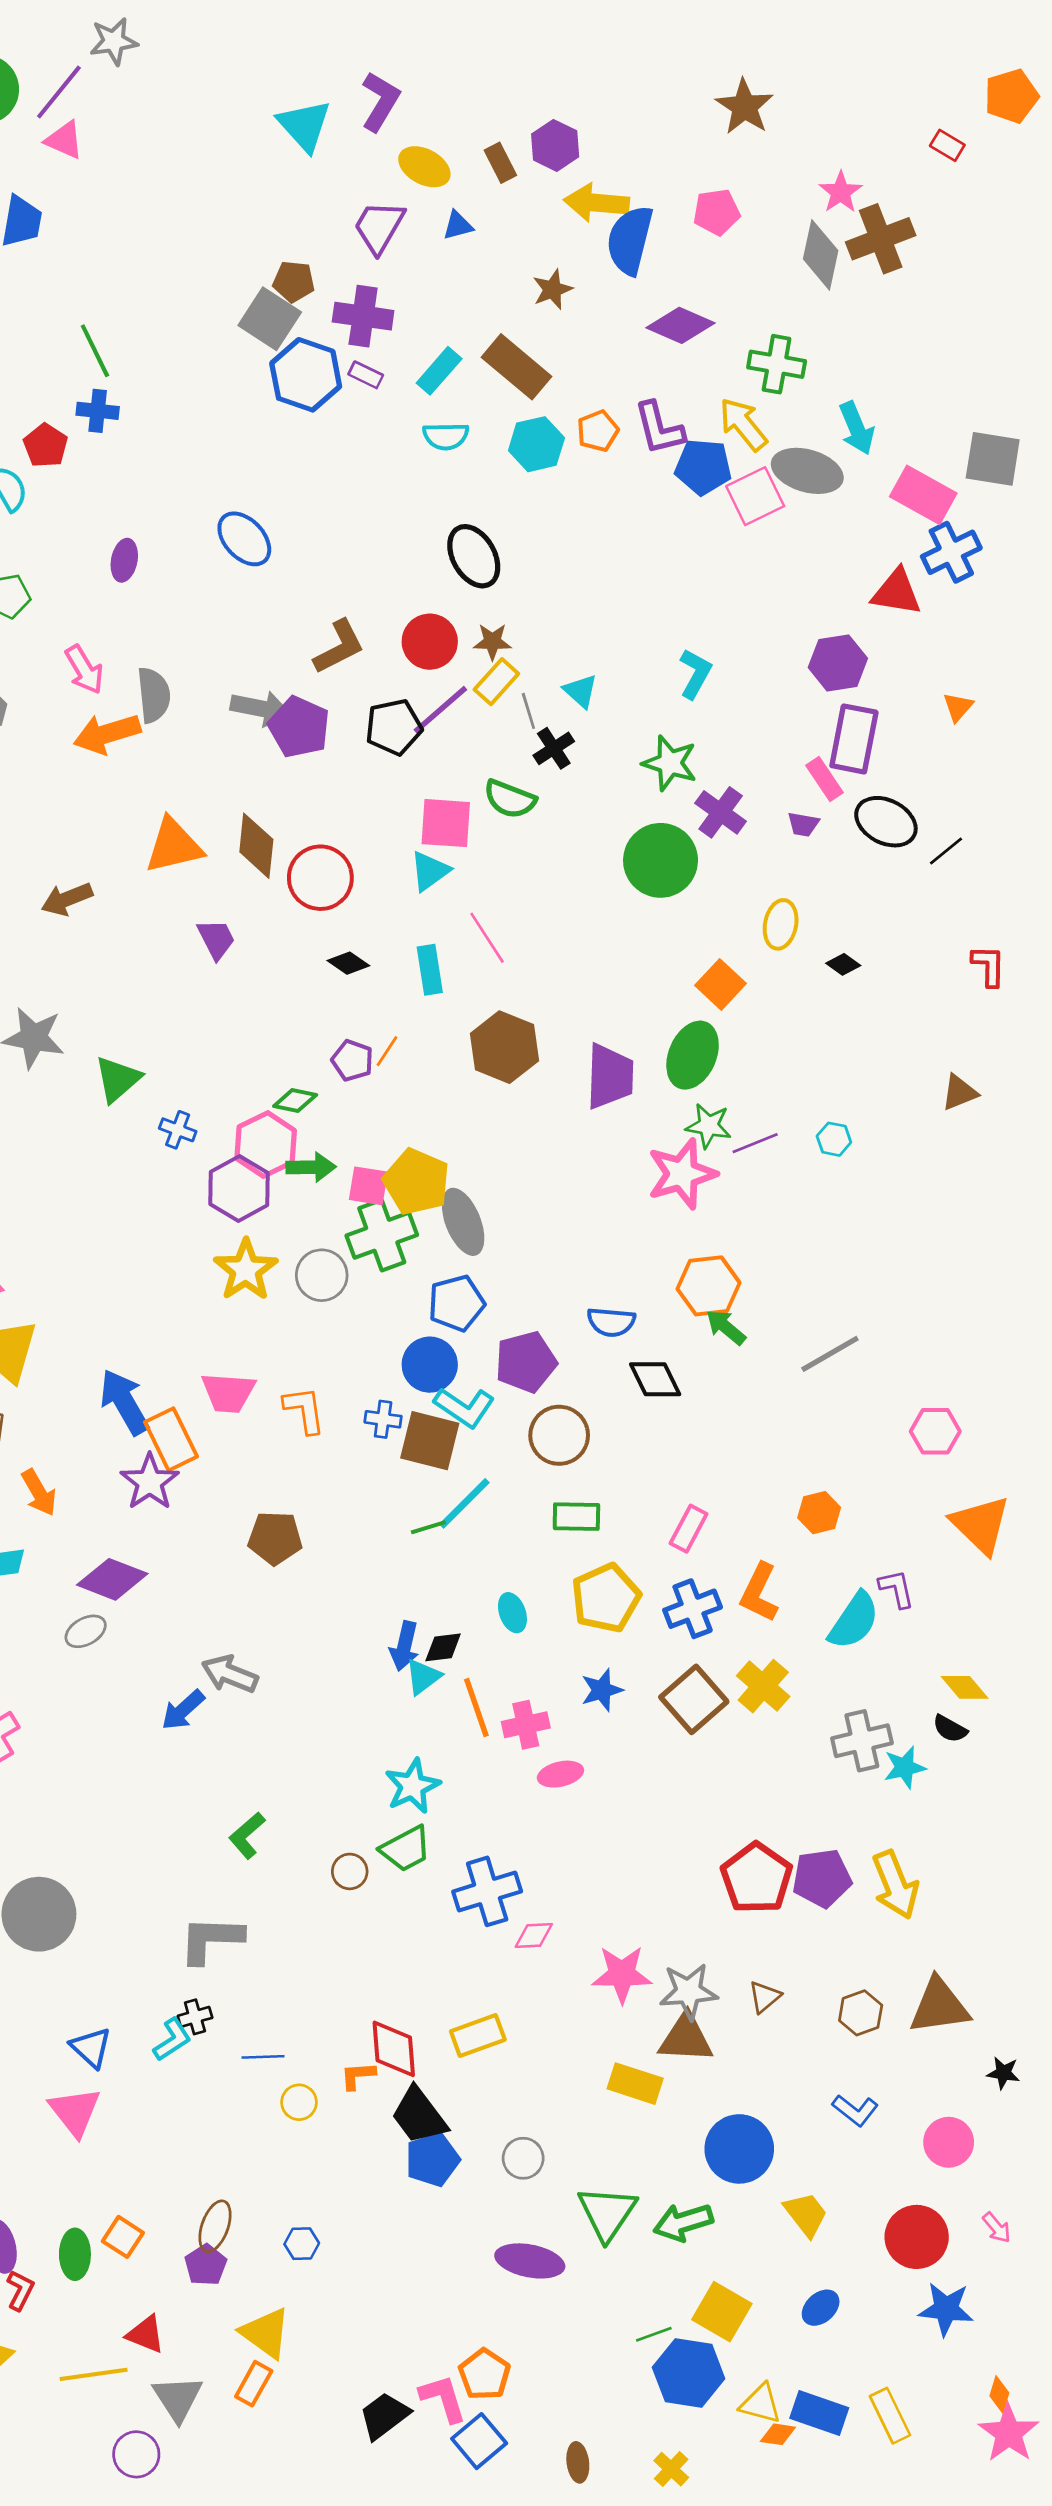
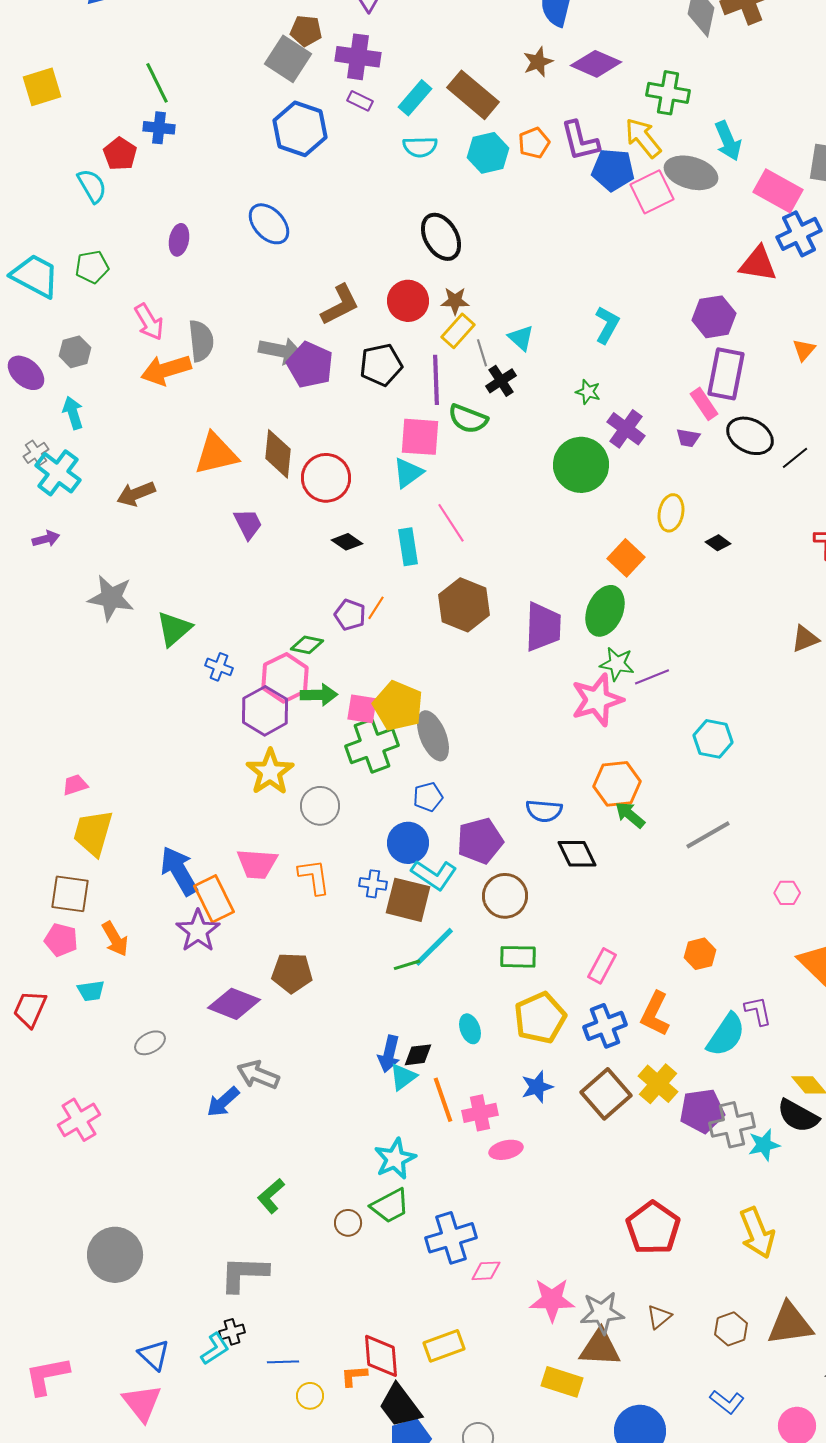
brown star: (552, 289) -> (538, 62), moved
blue hexagon: (306, 375) -> (300, 129), moved
purple line: (440, 710) -> (436, 380), moved, turned -51
green star: (670, 763) -> (588, 392), size x0.6
cyan hexagon: (834, 1139) -> (713, 739), moved, size x1.5
gray circle: (322, 1275) -> (320, 806), moved
blue pentagon: (456, 1303) -> (428, 797), size x0.7
pink hexagon: (935, 1431) -> (787, 893), size x0.7
purple diamond: (112, 1579) -> (234, 1004), moved
black semicircle: (950, 1729) -> (798, 1116), size x1.6
purple pentagon: (822, 1878) -> (702, 1111), moved

